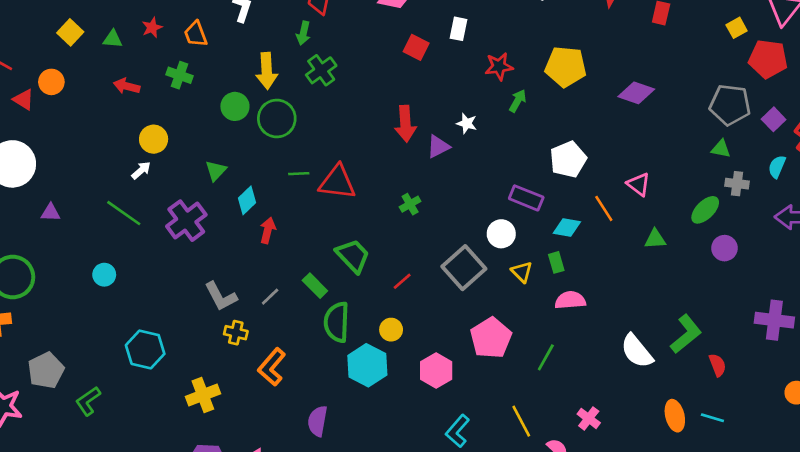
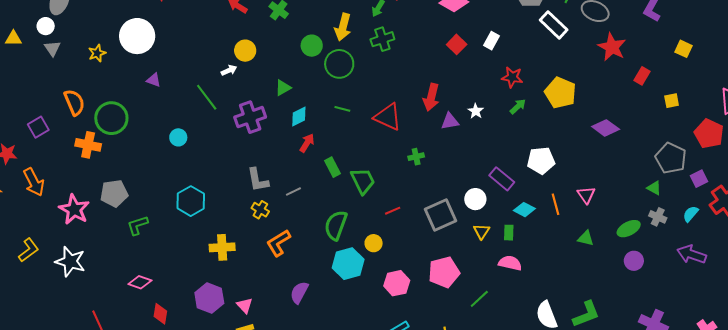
yellow square: (737, 28) -> (672, 101), moved
red triangle: (337, 182) -> (388, 117), moved
green rectangle: (315, 286) -> (333, 167), moved

